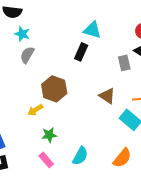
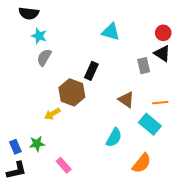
black rectangle: (81, 52) -> (91, 71), moved
green star: (49, 135) -> (37, 144), moved
cyan semicircle: (80, 156) -> (114, 138), moved

